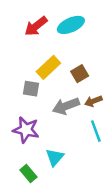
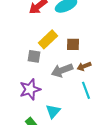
brown square: (80, 74) -> (73, 44), turned 32
purple star: (26, 130) -> (30, 89), turned -30

